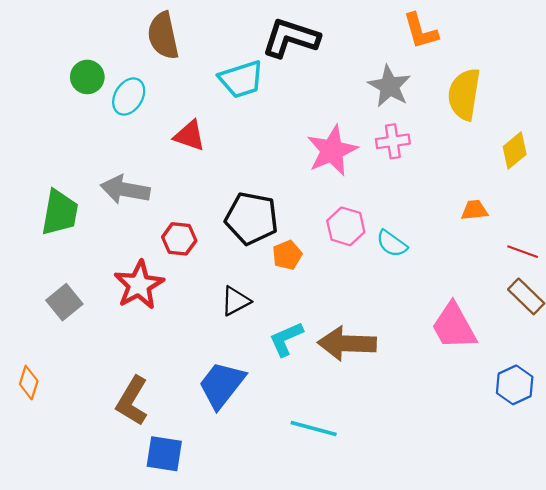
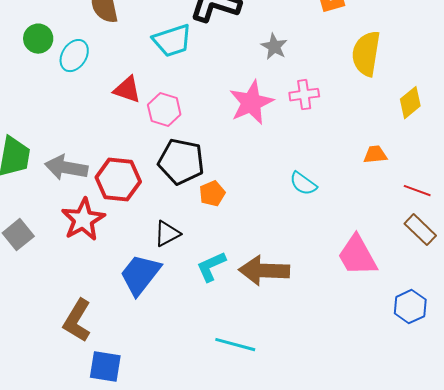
gray star: (389, 86) -> (274, 47), moved, size x0.7
gray arrow: (125, 190) -> (66, 168), moved
pink hexagon: (346, 226) -> (164, 110), moved
red hexagon: (179, 239) -> (118, 180), size x1.5
blue trapezoid: (222, 385) -> (140, 275), moved

